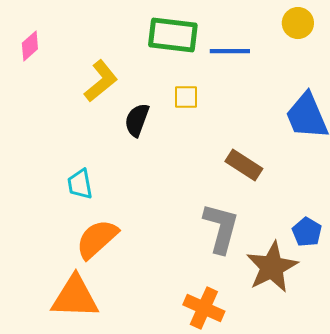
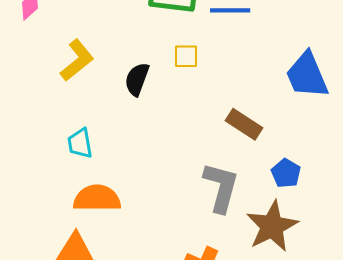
yellow L-shape: (101, 81) -> (77, 60), moved
blue pentagon: (307, 232) -> (286, 173), moved
orange semicircle: (97, 239) -> (97, 198), turned 42

